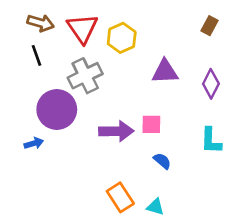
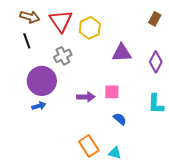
gray cross: (85, 76) -> (63, 56), size x0.7
purple arrow: (116, 131) -> (86, 97), size x0.7
blue arrow: (34, 143) -> (39, 106), moved

